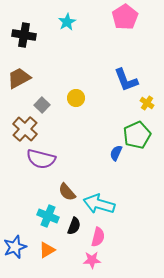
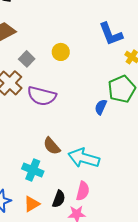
purple semicircle: (41, 159) -> (42, 96), moved
black semicircle: (74, 226) -> (59, 199), moved

